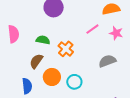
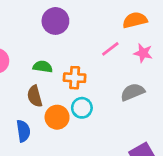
orange cross: (66, 49) -> (75, 78), turned -35
brown semicircle: (36, 61) -> (35, 96), turned -49
cyan circle: (74, 82) -> (82, 108), moved

